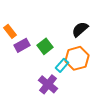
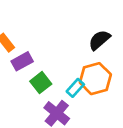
green square: (45, 46) -> (41, 83), moved

